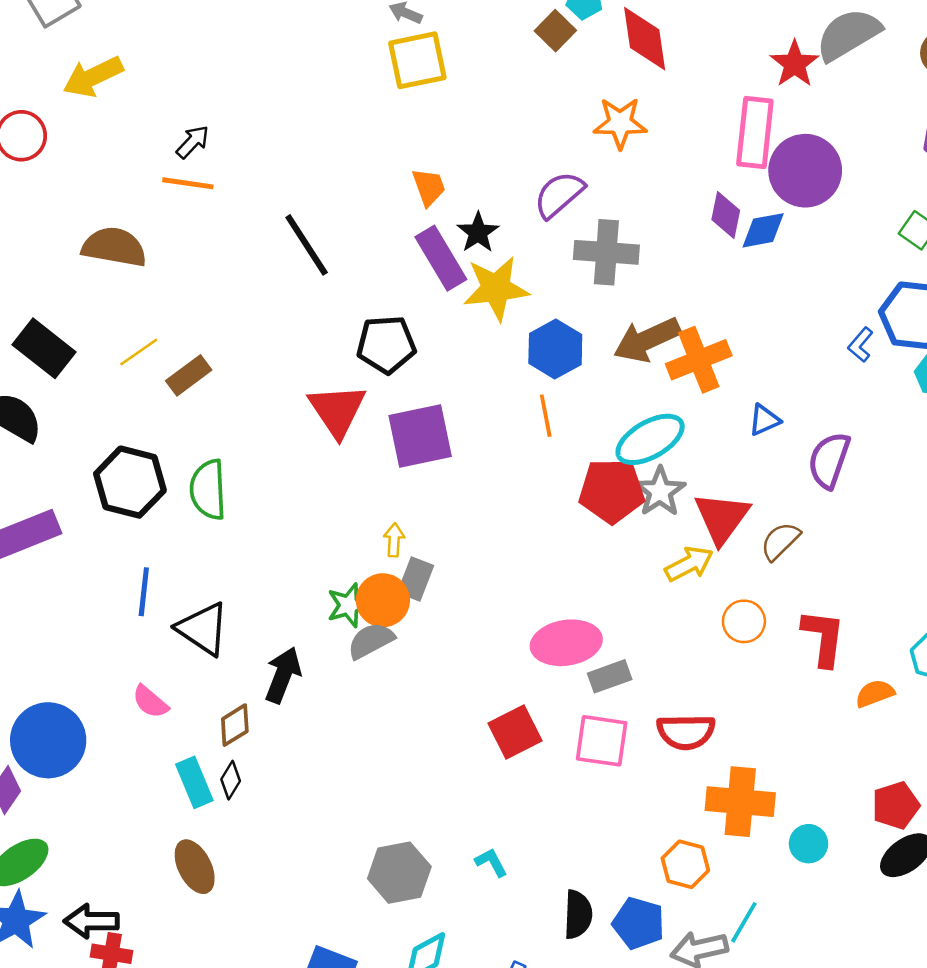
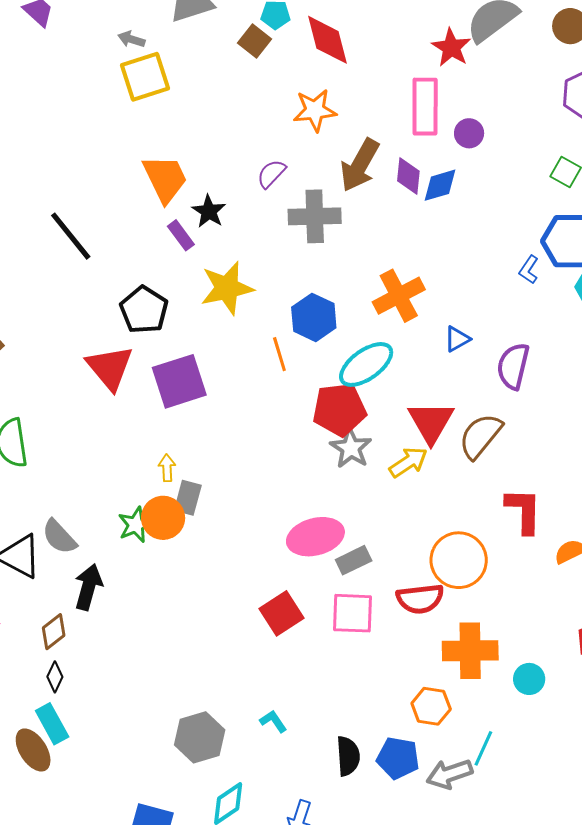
purple circle: (805, 171) -> (469, 133), size x0.5
orange trapezoid: (429, 187) -> (165, 179), size x1.6
purple semicircle: (559, 195) -> (271, 174), size x0.7
purple rectangle: (441, 258) -> (181, 235), size x0.6
yellow star: (496, 288) -> (227, 288), moved
brown arrow: (647, 340) -> (360, 165), moved, turned -30
black pentagon: (386, 344) -> (144, 310), turned -30
blue hexagon: (555, 349) -> (314, 317), moved
gray star: (660, 492) -> (351, 448), moved
brown semicircle: (780, 541) -> (480, 436), size x1.4
orange circle: (744, 621) -> (459, 560), moved, size x1.6
gray semicircle: (371, 641) -> (59, 537), moved, turned -99
cyan rectangle: (194, 782) -> (52, 724), moved

